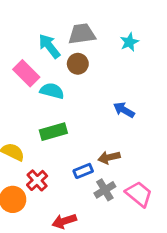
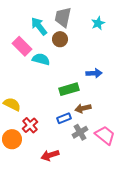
gray trapezoid: (82, 34) -> (63, 17), turned -70
blue arrow: (124, 110) -> (94, 73), turned 147
green rectangle: (53, 132) -> (69, 89), moved

